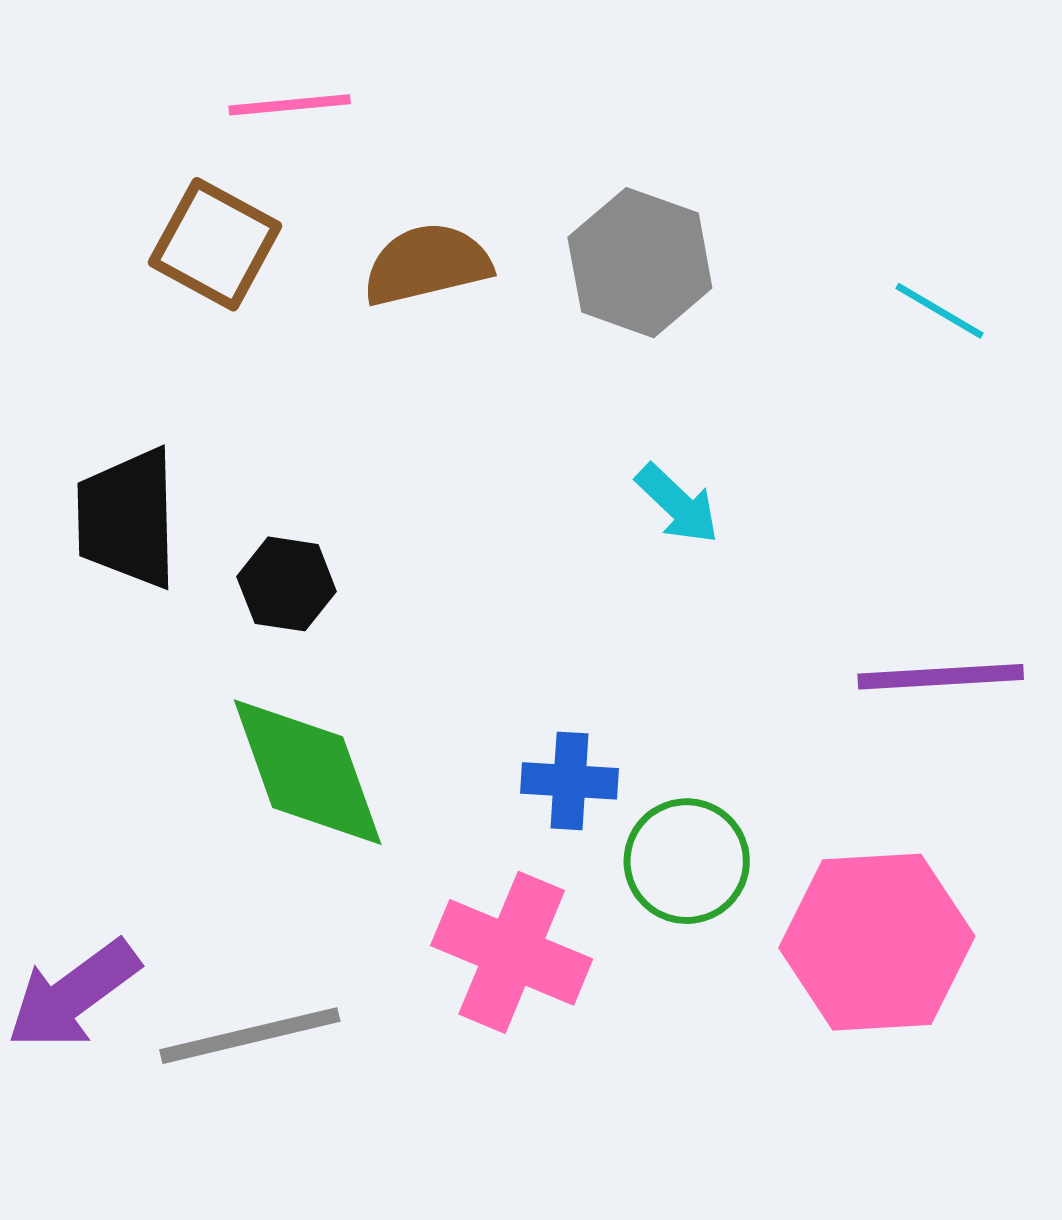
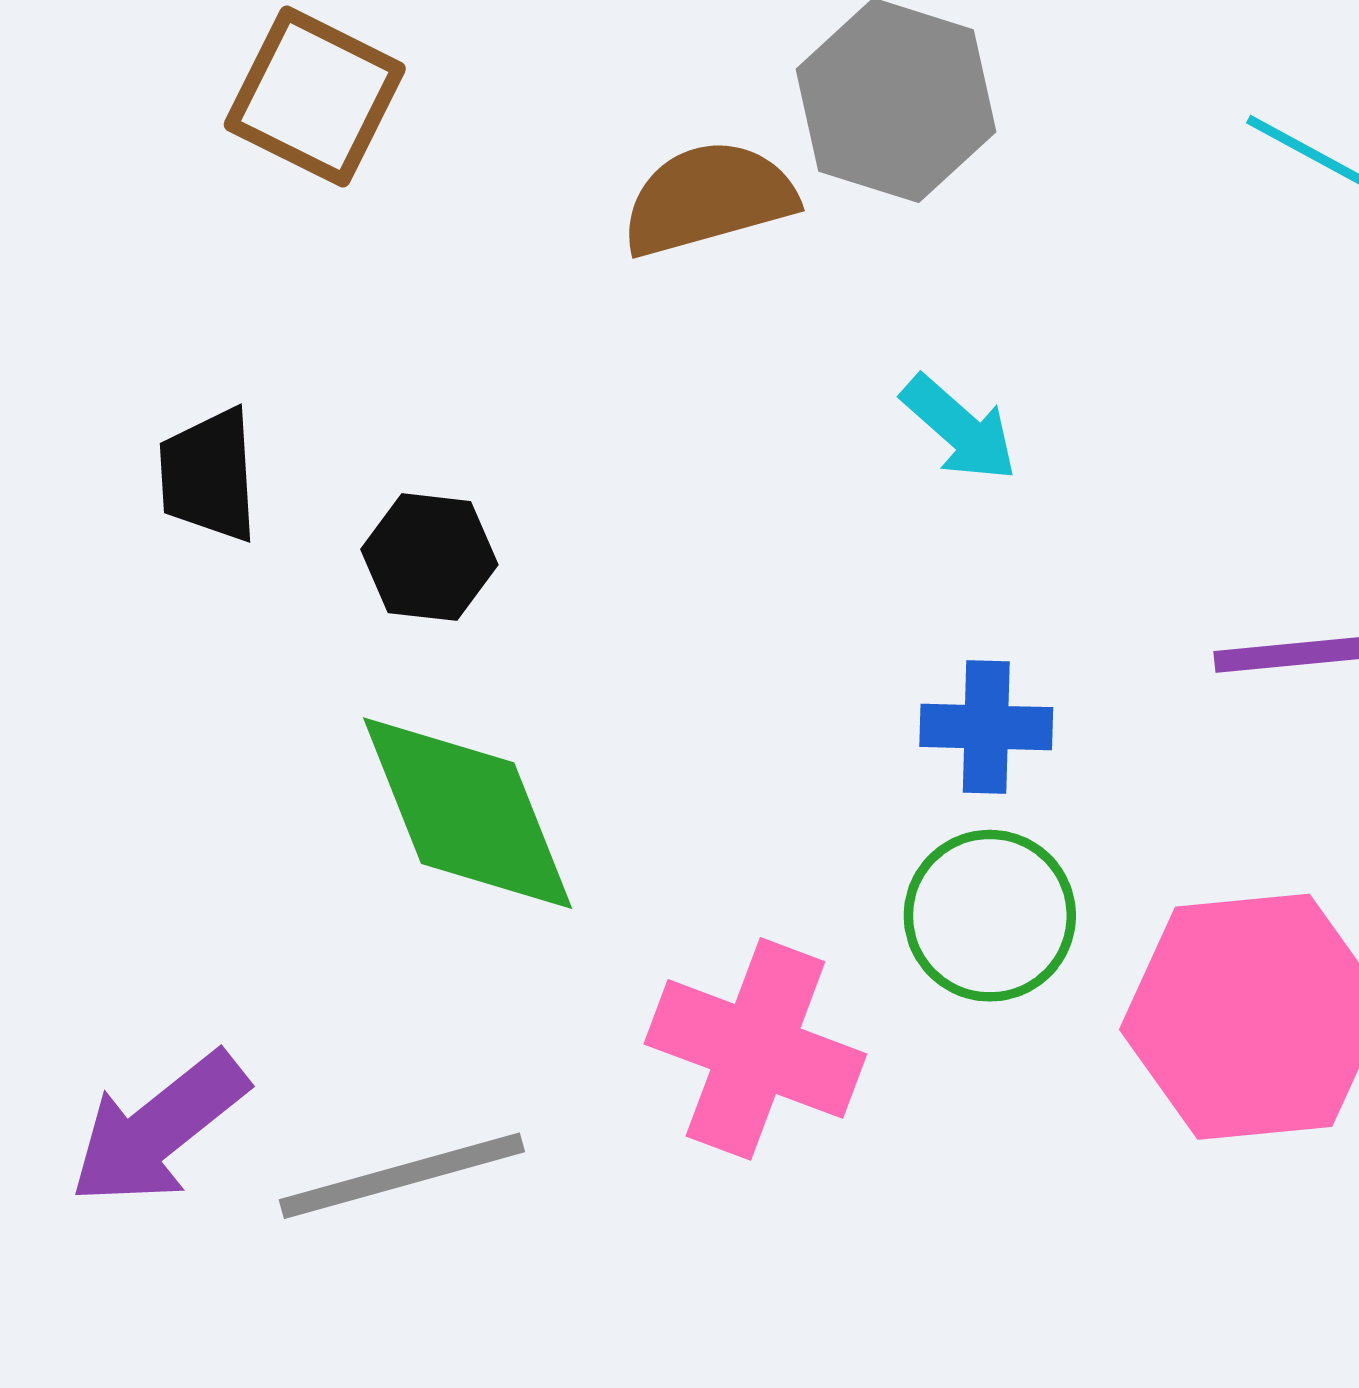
brown semicircle: (427, 264) -> (709, 198), moved
black trapezoid: (127, 518) -> (209, 475), size x0.7
blue cross: (570, 781) -> (986, 727), moved

